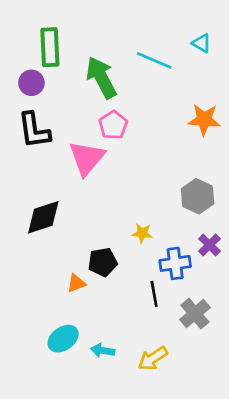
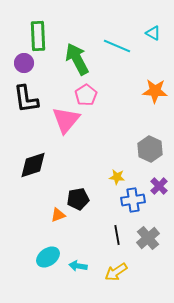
yellow star: (142, 233) -> (117, 177), moved
black line: (154, 294) -> (117, 235), moved

